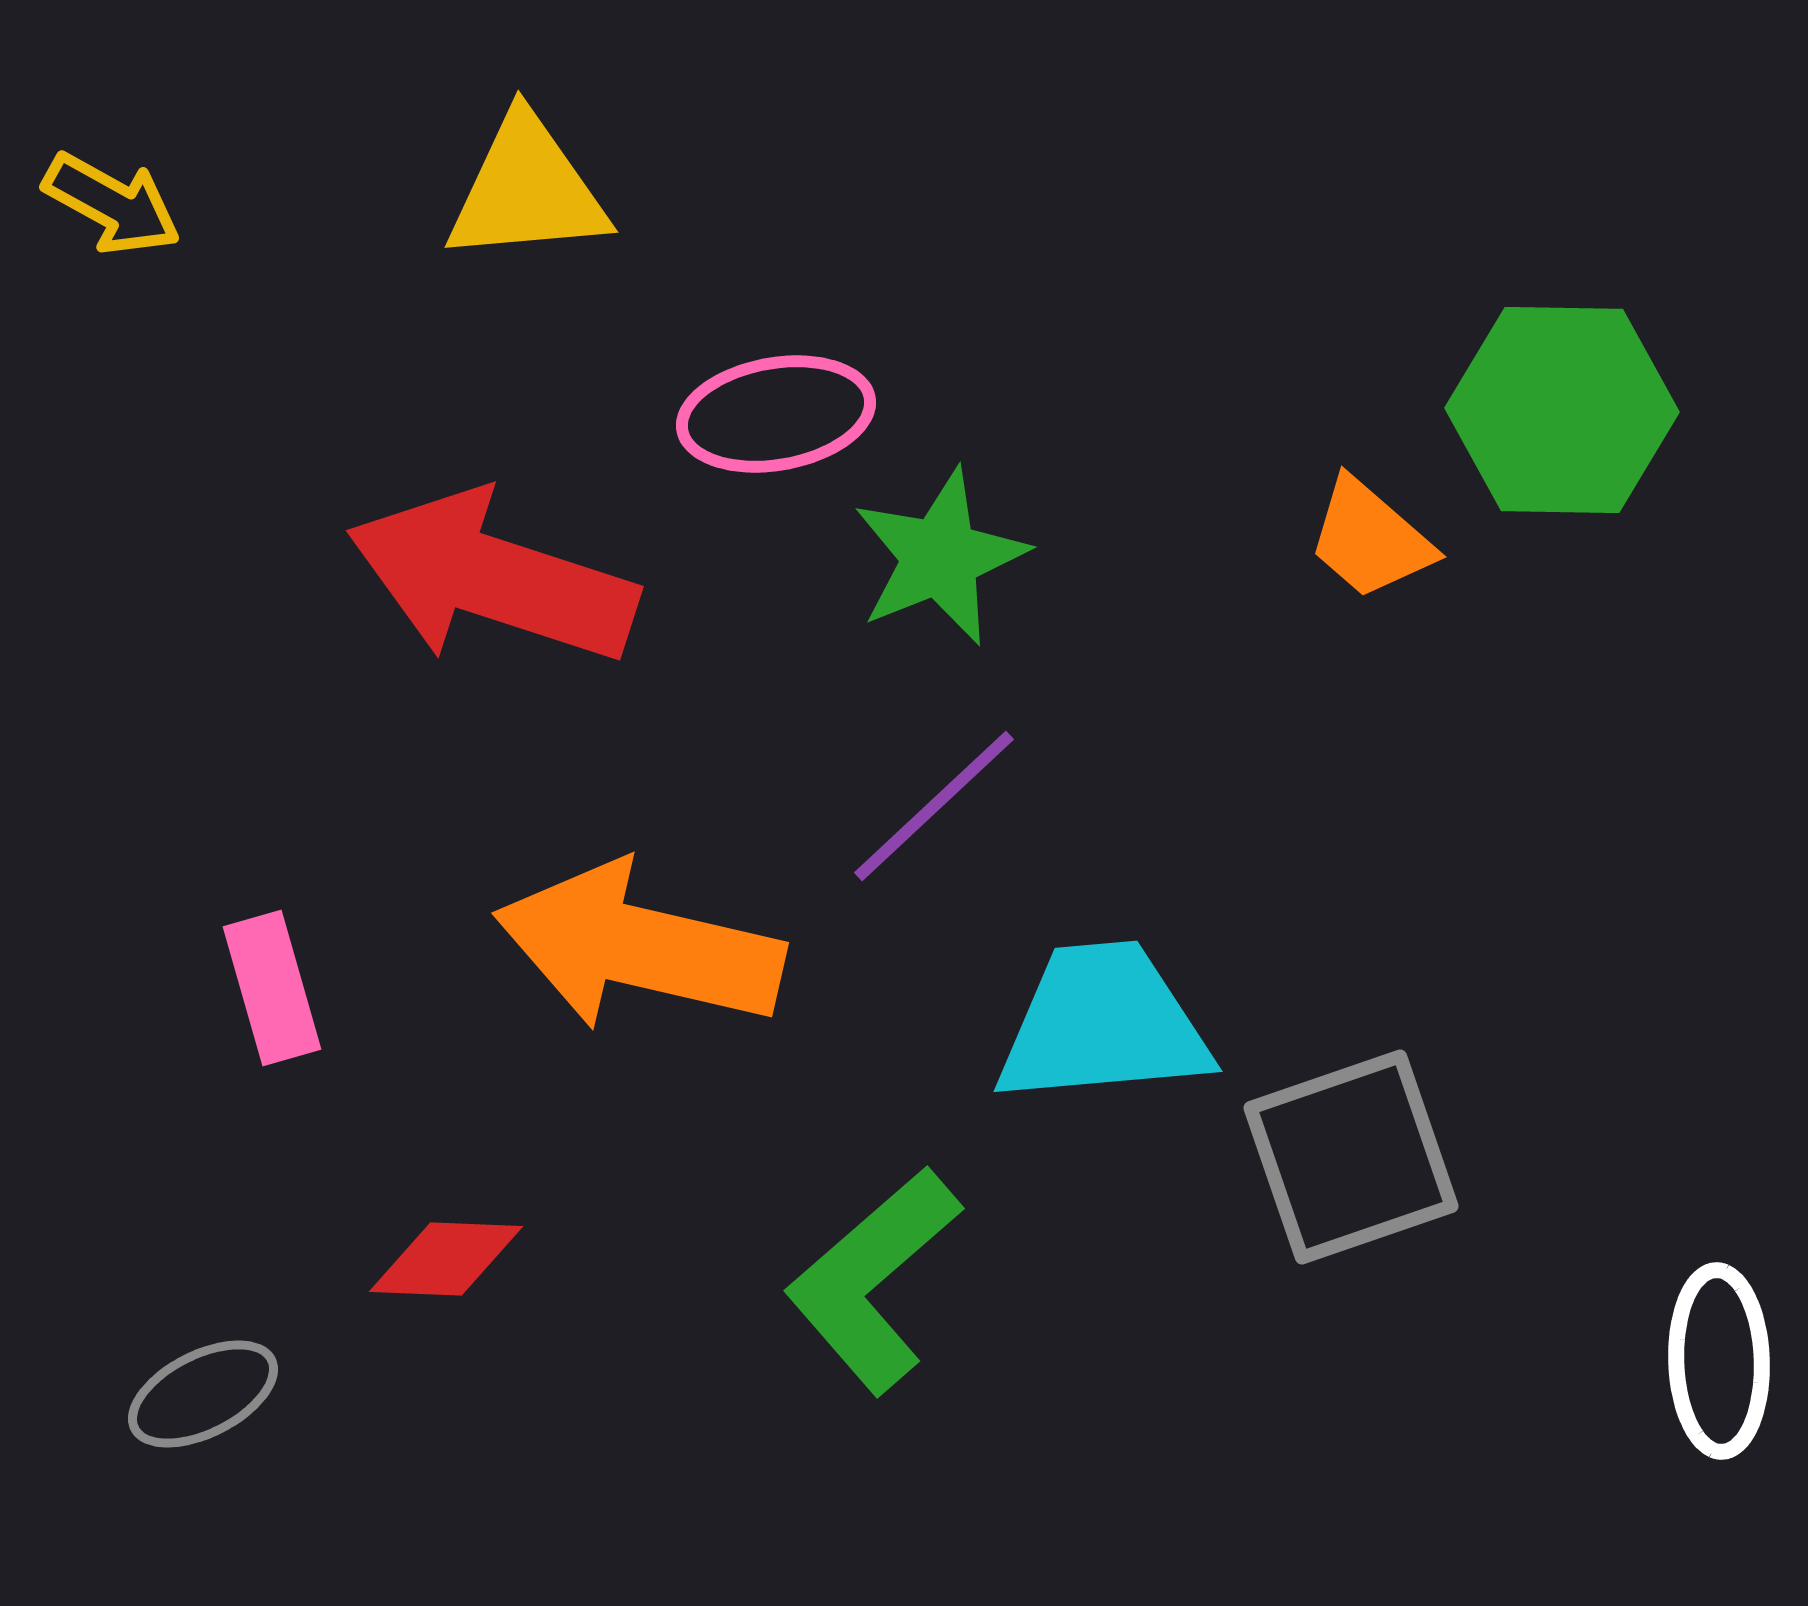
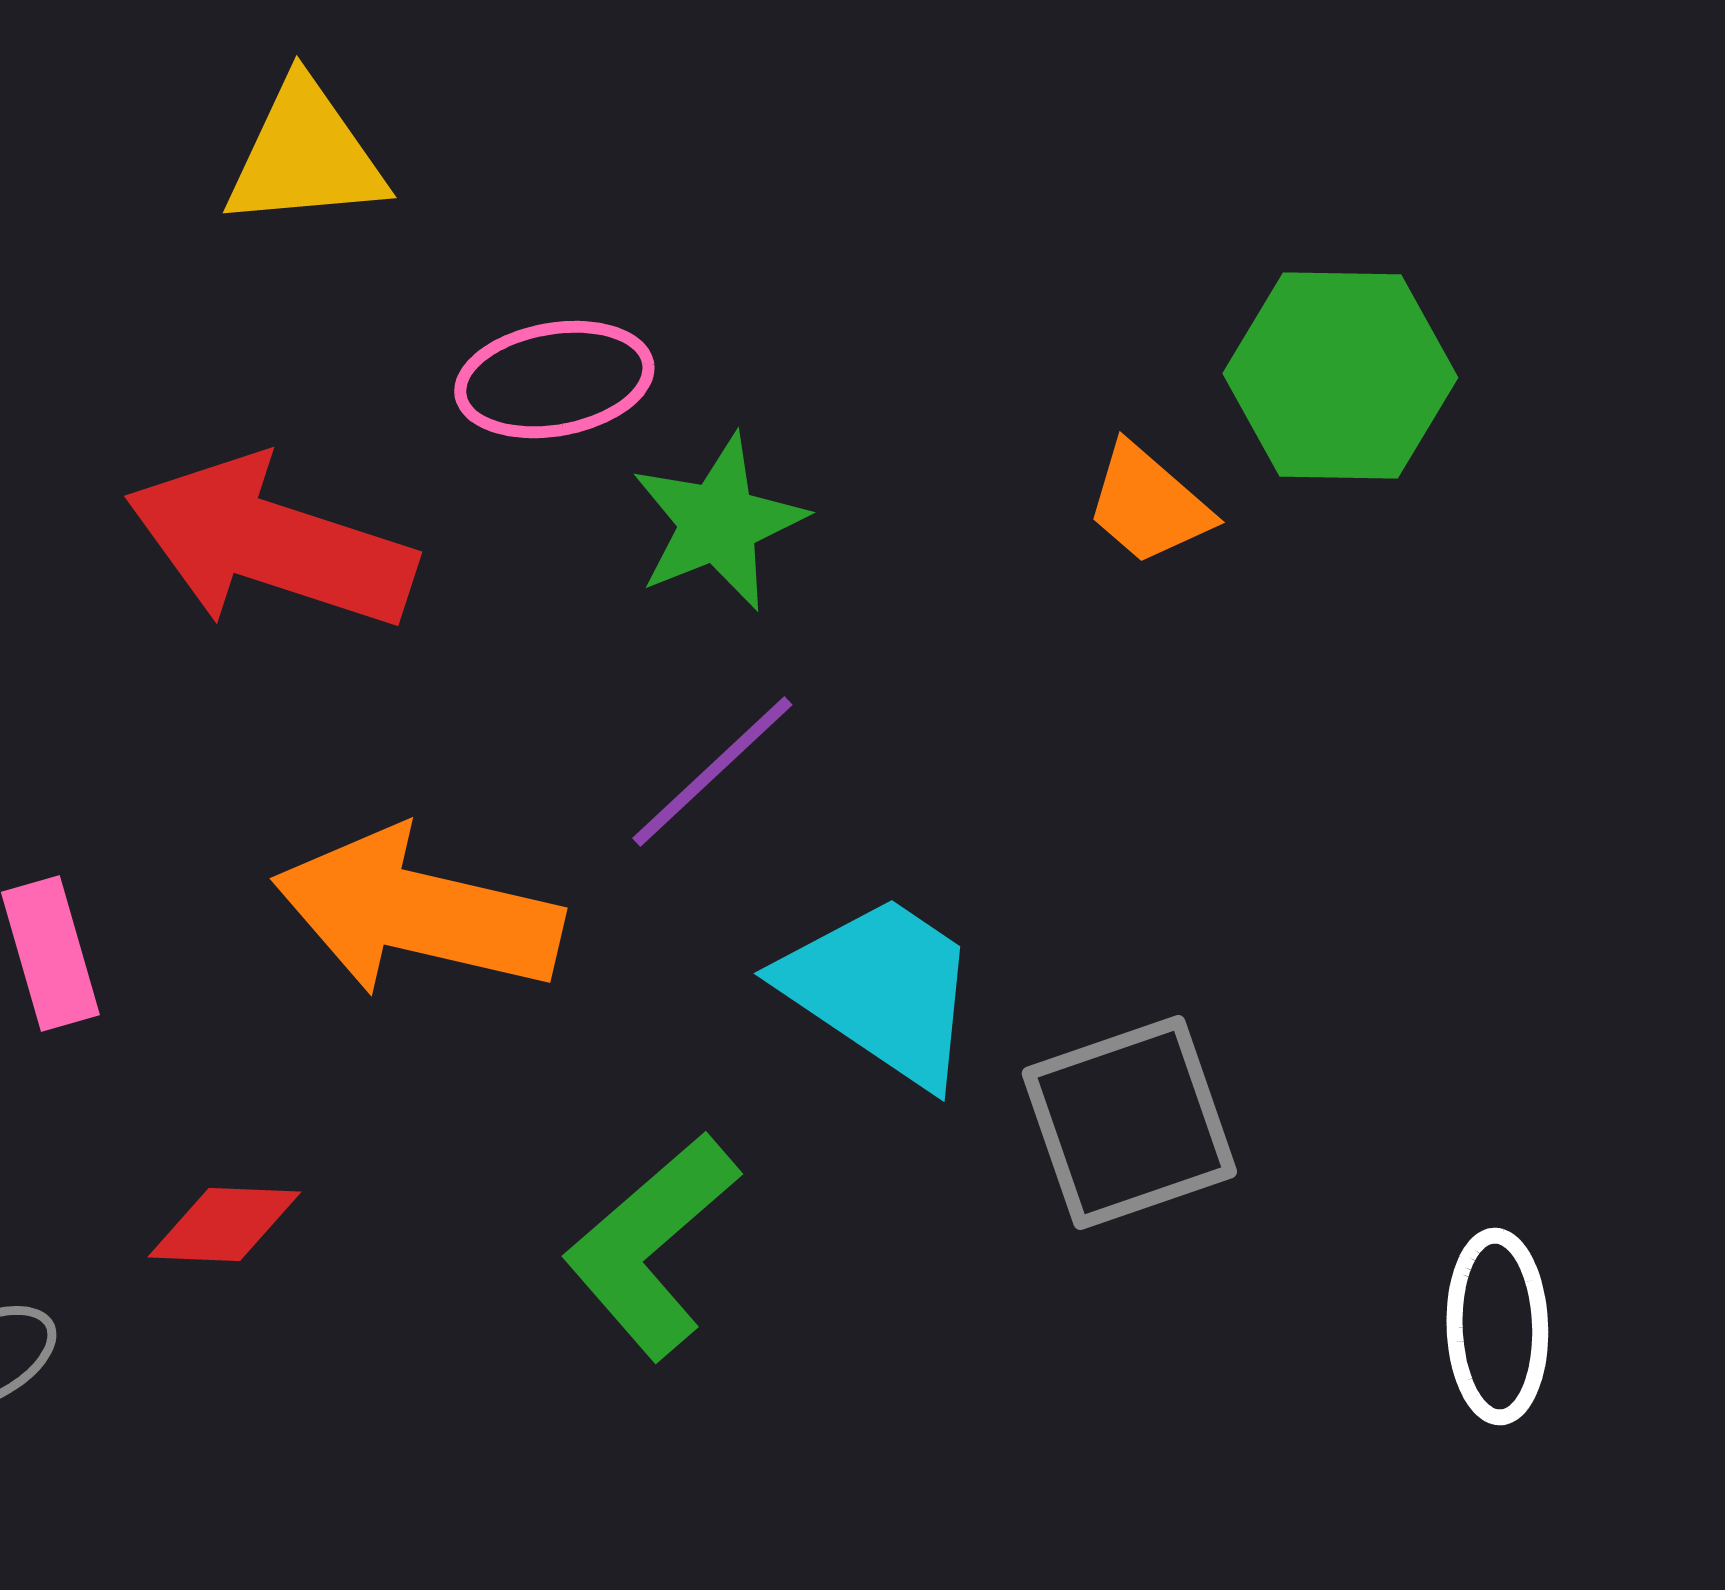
cyan trapezoid: (1103, 1024) -> (881, 990), turned 39

